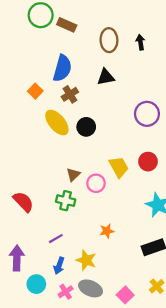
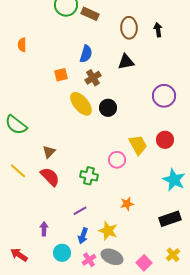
blue semicircle: (62, 68) -> (86, 54), size x0.7
orange square: (35, 91) -> (61, 75), turned 32
brown triangle: (73, 175) -> (49, 152), moved
purple arrow: (17, 258) -> (44, 229), size x0.6

